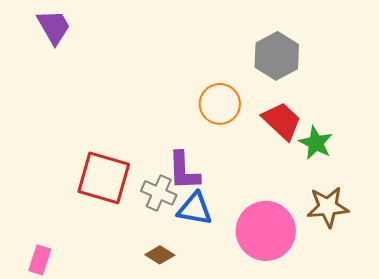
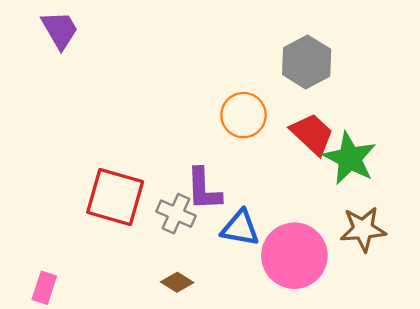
green star: (316, 143) -> (350, 158), size x1.4
blue triangle: (195, 209) -> (240, 228), moved

